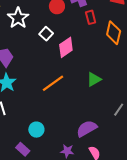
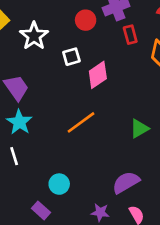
white square: (46, 34) -> (71, 57), turned 32
green triangle: (94, 79) -> (139, 129), moved

